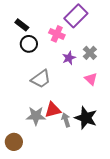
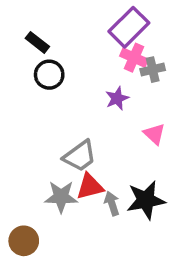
pink cross: (57, 34) -> (134, 58), moved
gray cross: (90, 53) -> (153, 70), moved, turned 32
gray trapezoid: (41, 79) -> (80, 156), moved
black star: (86, 118) -> (146, 200), turned -30

